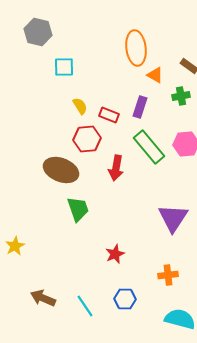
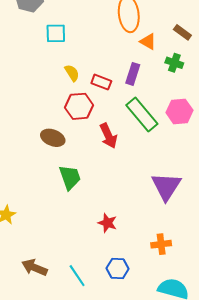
green cross: (181, 96) -> (174, 63), turned 30
red arrow: (116, 168) -> (108, 136), turned -35
brown ellipse: (61, 170) -> (53, 138), size x0.7
red star: (115, 254) -> (107, 223), turned -30

